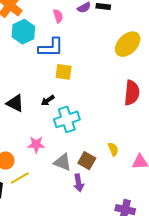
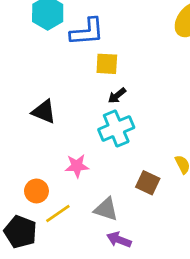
black arrow: (48, 100) -> (117, 96), moved
gray triangle: (63, 162) -> (106, 209), moved
purple arrow: (79, 183) -> (119, 240), moved, turned 126

